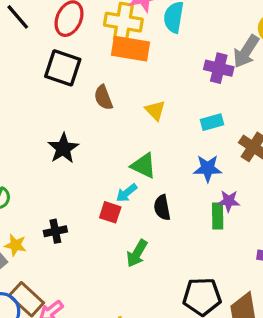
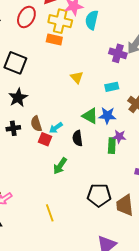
orange rectangle: (131, 49) -> (54, 40), moved, size x0.7
black square: (63, 68) -> (15, 63), moved
brown semicircle: (103, 97) -> (36, 124), moved
green triangle: (144, 166) -> (90, 116), moved
black cross: (55, 231) -> (13, 128), moved

